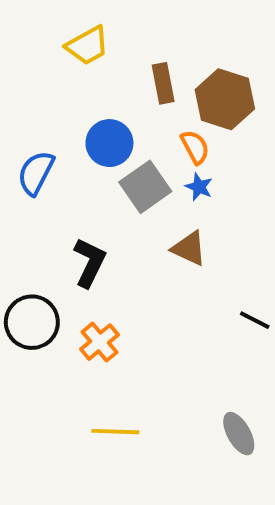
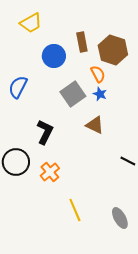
yellow trapezoid: (88, 46) -> (31, 23), moved
blue circle: (109, 143) -> (54, 56), moved
yellow line: (115, 432) -> (75, 210), moved, turned 65

